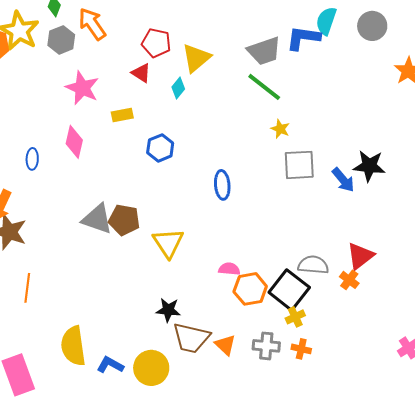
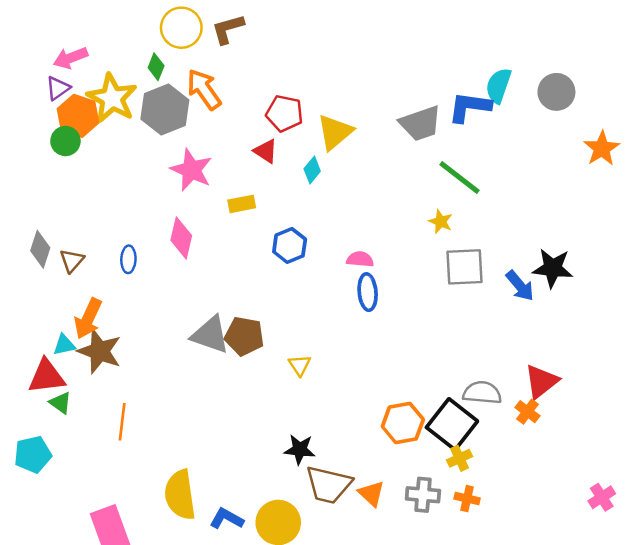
gray hexagon: (61, 40) -> (165, 110), size x1.4
green line: (264, 87) -> (459, 178), moved
yellow triangle: (168, 243) -> (300, 365), size x0.6
pink semicircle: (229, 269) -> (360, 259), moved

